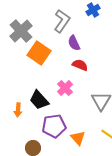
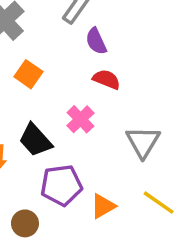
orange square: (39, 53) -> (28, 74), moved, size x0.7
orange triangle: (78, 138) -> (103, 206), turned 42

